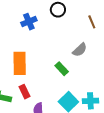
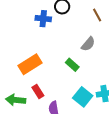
blue cross: (29, 22) -> (43, 19), moved, turned 35
orange rectangle: (20, 63) -> (30, 64), turned 65

